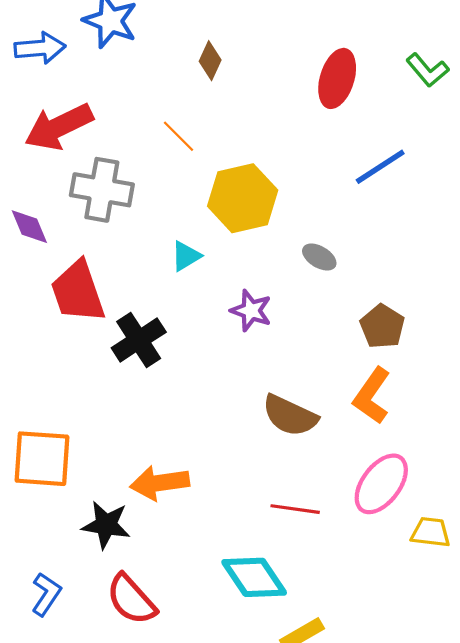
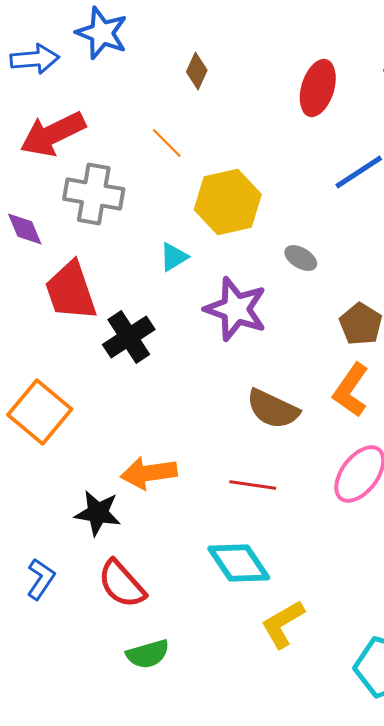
purple star: (251, 311) -> (236, 309), size x1.6
orange square: (42, 459) -> (40, 412), moved, turned 36
red line: (295, 509) -> (253, 485), moved

